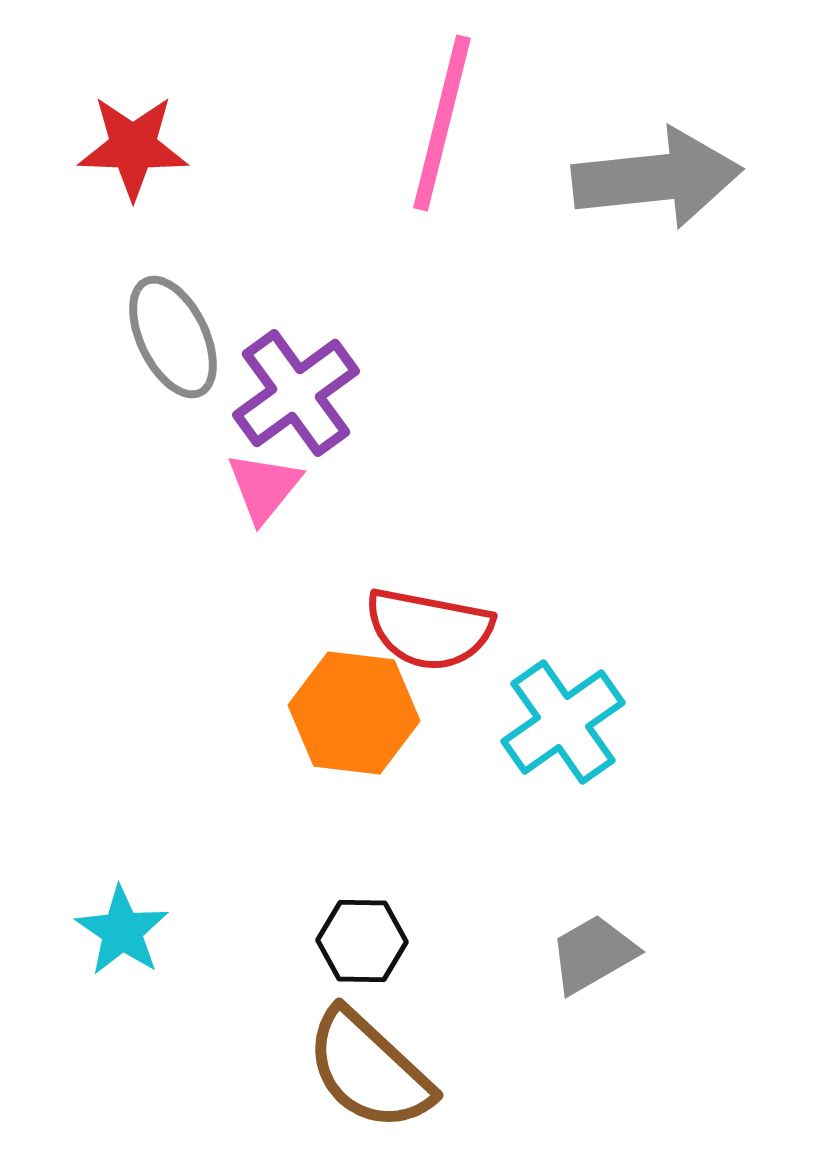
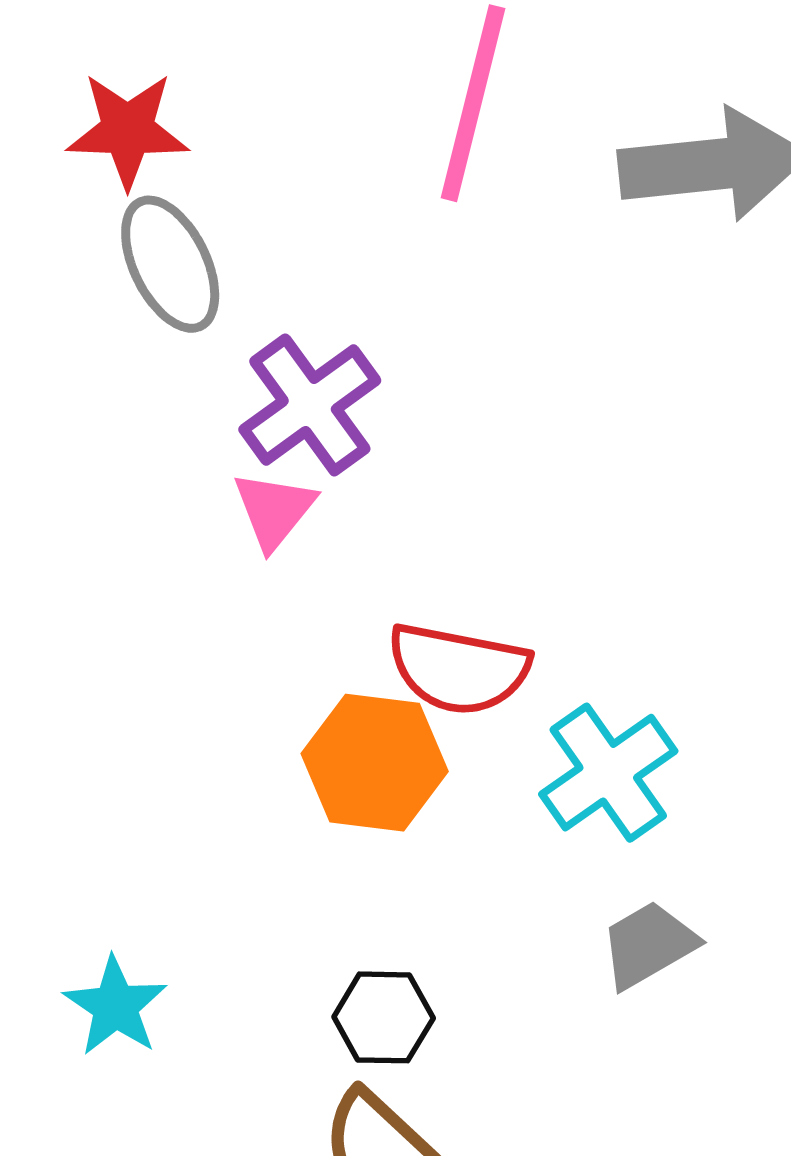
gray ellipse: (173, 337) -> (170, 264), moved
gray trapezoid: (593, 954) -> (648, 945), moved

